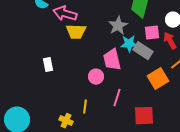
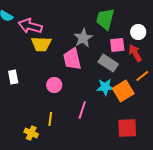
cyan star: (129, 44) -> (105, 87), moved
pink trapezoid: (112, 60) -> (72, 59), moved
pink circle: (96, 77) -> (54, 85), moved
red square: (144, 116) -> (127, 128), moved

